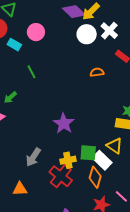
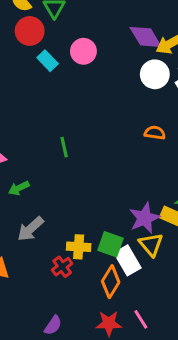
green line: (31, 72) -> (64, 147), moved
green arrow: (10, 97) -> (19, 188), moved
purple star: (64, 123) -> (145, 218), moved
red cross: (61, 176) -> (62, 267), size x0.6

